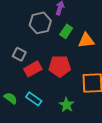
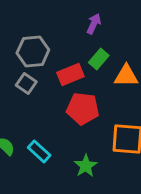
gray hexagon: (40, 23) -> (33, 51), moved
red rectangle: (33, 69) -> (70, 74), moved

